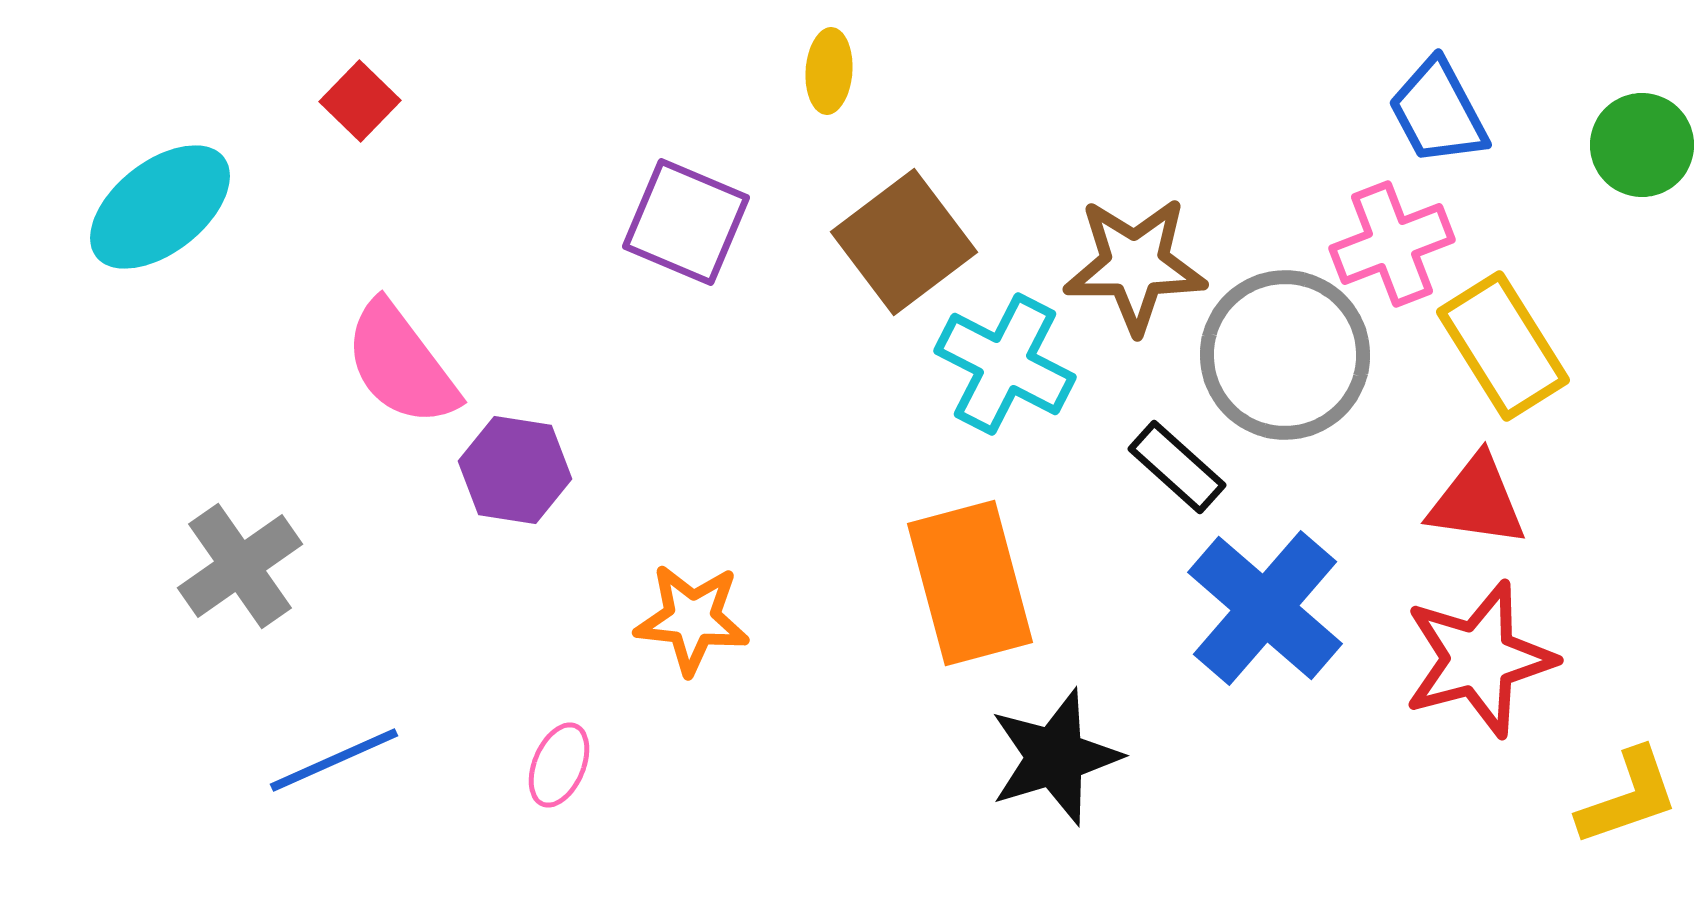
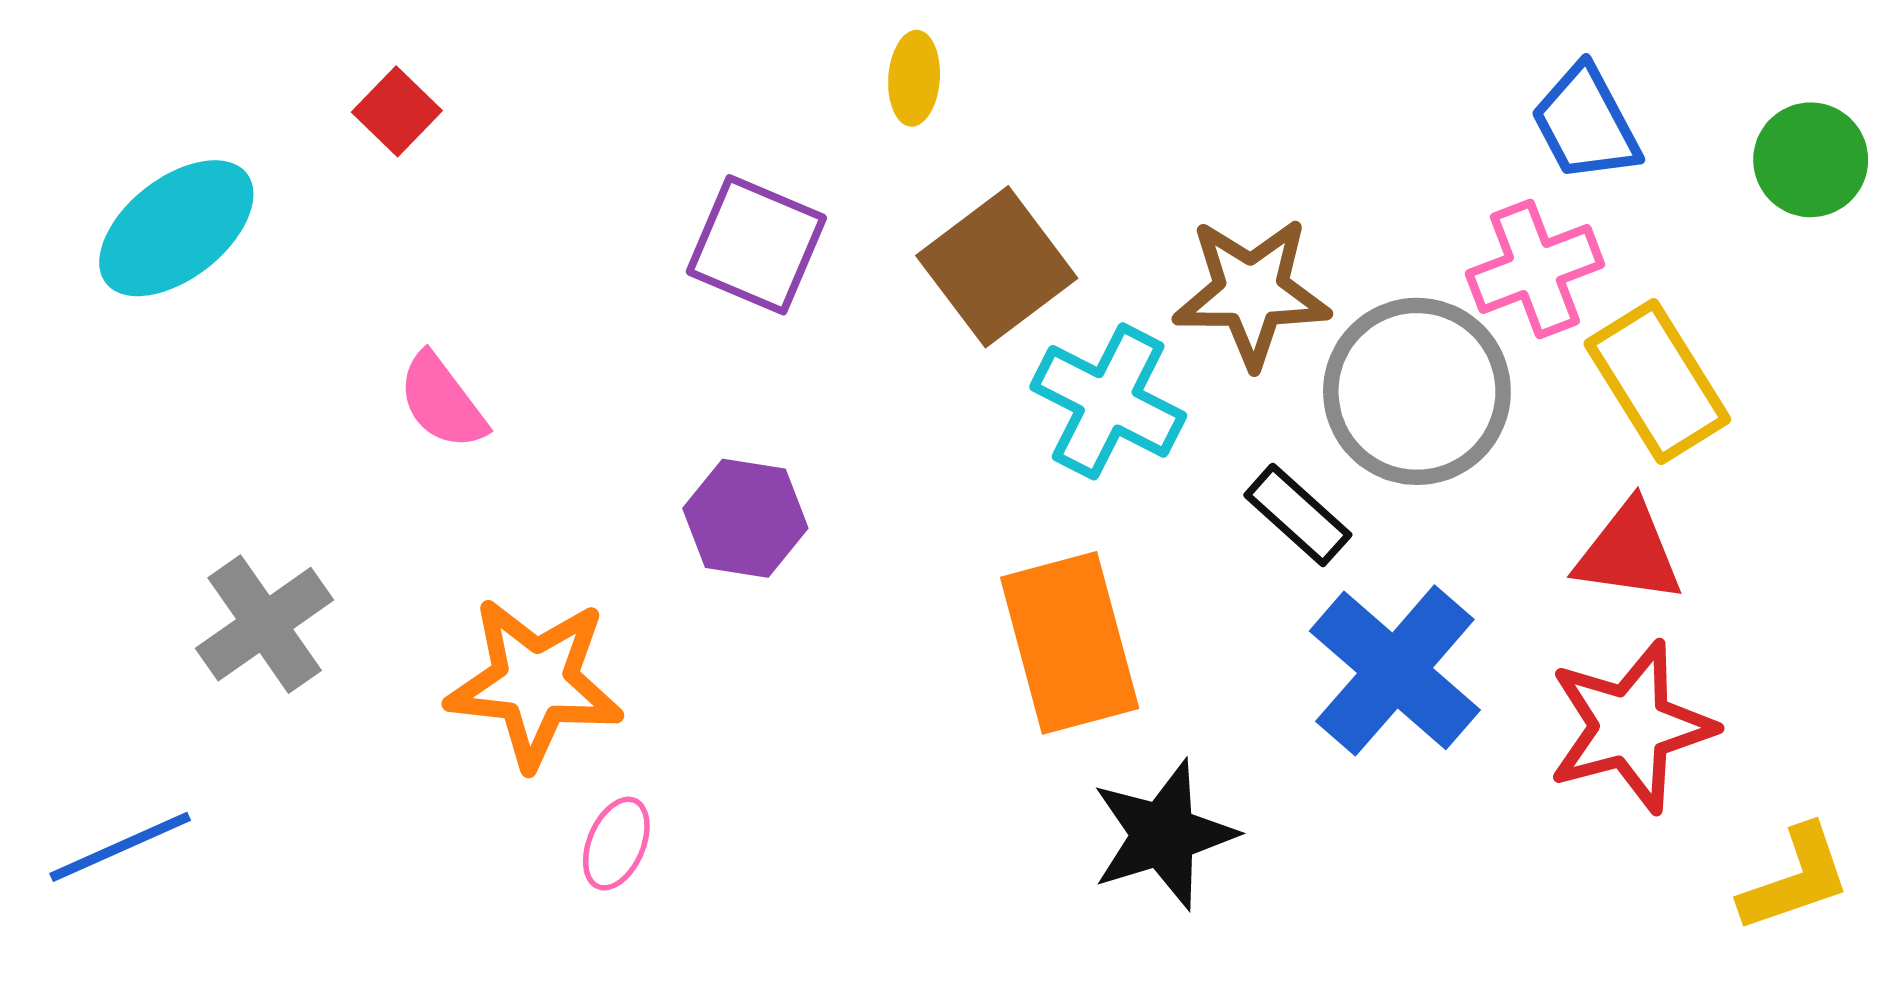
pink semicircle: (401, 364) -> (442, 401), size x0.7
purple hexagon: (515, 470) -> (745, 518), moved
orange star: (692, 619) -> (535, 683), moved, size x1.4
blue line: (334, 760) -> (120, 847), moved

